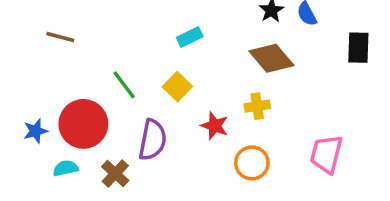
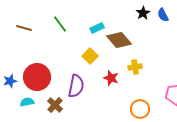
brown diamond: (271, 58) -> (119, 40), moved
green line: (124, 85) -> (60, 24), moved
orange circle: (252, 163) -> (140, 109), moved

